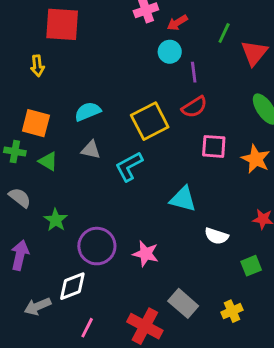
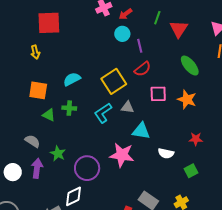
gray triangle: (91, 150) -> (127, 107), moved
green cross: (15, 152) -> (69, 108), moved
pink star: (146, 254) -> (122, 155), moved, size x1.4
purple arrow: (20, 255) -> (37, 168), moved

